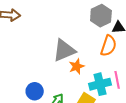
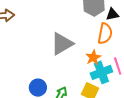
orange star: (77, 66) -> (93, 57), moved

